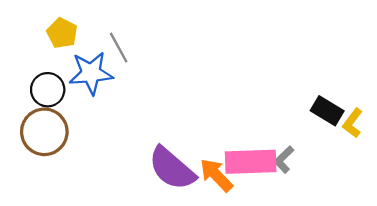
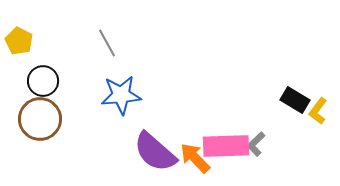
yellow pentagon: (62, 33) -> (19, 41), moved
blue star: (91, 73) -> (121, 95), moved

